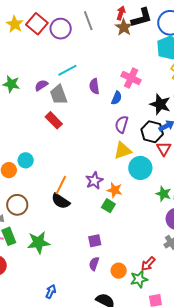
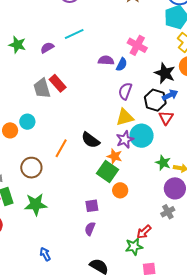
purple semicircle: (94, 86) -> (106, 60), moved, turned 98
gray trapezoid: (59, 95) -> (42, 88), moved
purple star: (94, 181) -> (125, 140), moved
black semicircle: (61, 201) -> (90, 140), moved
brown circle: (17, 205) -> (31, 168), moved
green square: (108, 206) -> (108, 172), size x1.5
orange circle: (119, 271) -> (120, 190), moved
blue arrow: (51, 292) -> (45, 254), turned -56

